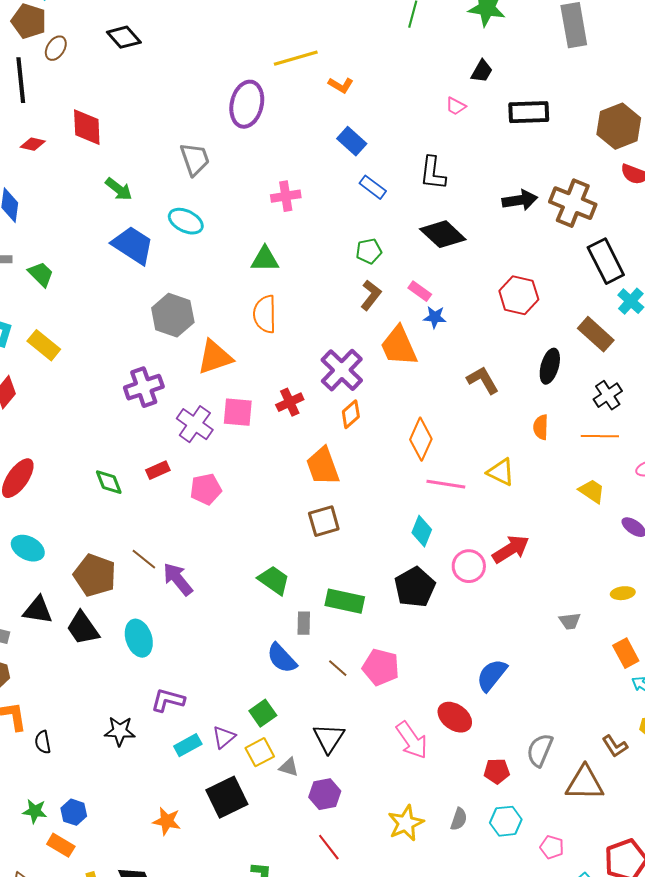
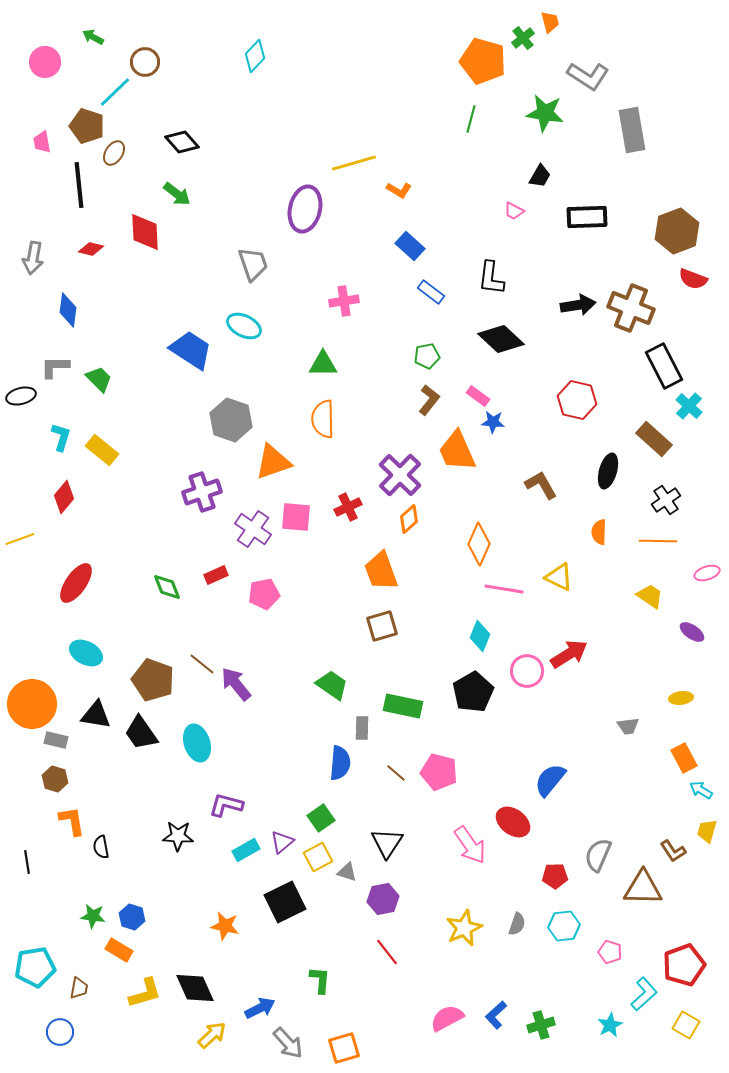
green arrow: (119, 189) -> (177, 194), moved
blue semicircle: (282, 658) -> (340, 763), turned -132

